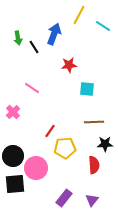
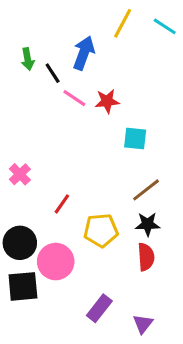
cyan line: (103, 26) -> (165, 26), moved
pink line: (32, 88) -> (74, 98), moved
brown line: (94, 122) -> (146, 190), turned -36
red line: (50, 131) -> (62, 204), moved
black star: (105, 144) -> (148, 224), moved
purple triangle: (92, 200) -> (143, 324), moved

